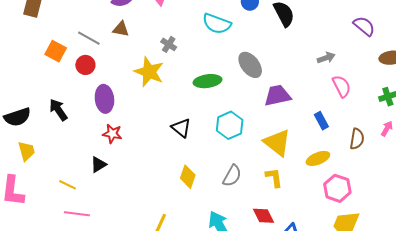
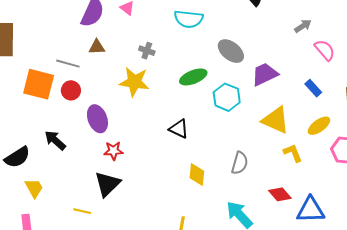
orange square: (56, 51) -> (39, 84), size x1.5
cyan hexagon: (230, 125) -> (227, 97), moved
black triangle: (98, 165) -> (107, 184), size x1.6
yellow L-shape: (274, 178) -> (293, 153), moved

